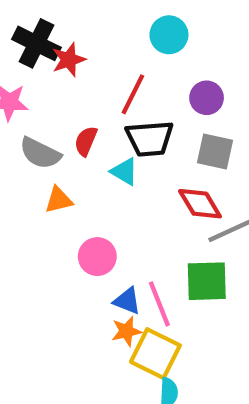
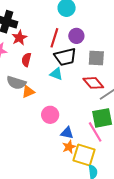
red star: (69, 60) -> (19, 38), moved
purple circle: (207, 98) -> (76, 36), moved
red semicircle: (86, 141) -> (26, 60), moved
gray semicircle: (40, 153) -> (16, 83), moved
pink line: (159, 304) -> (95, 132), moved

